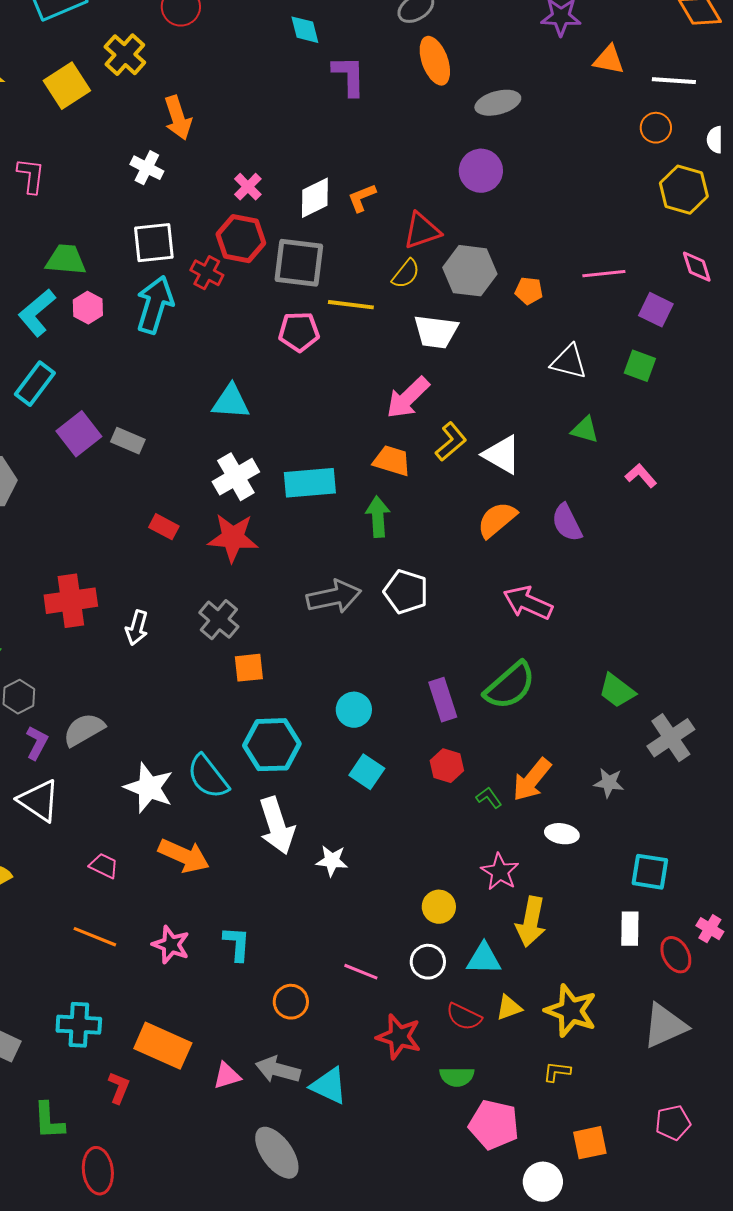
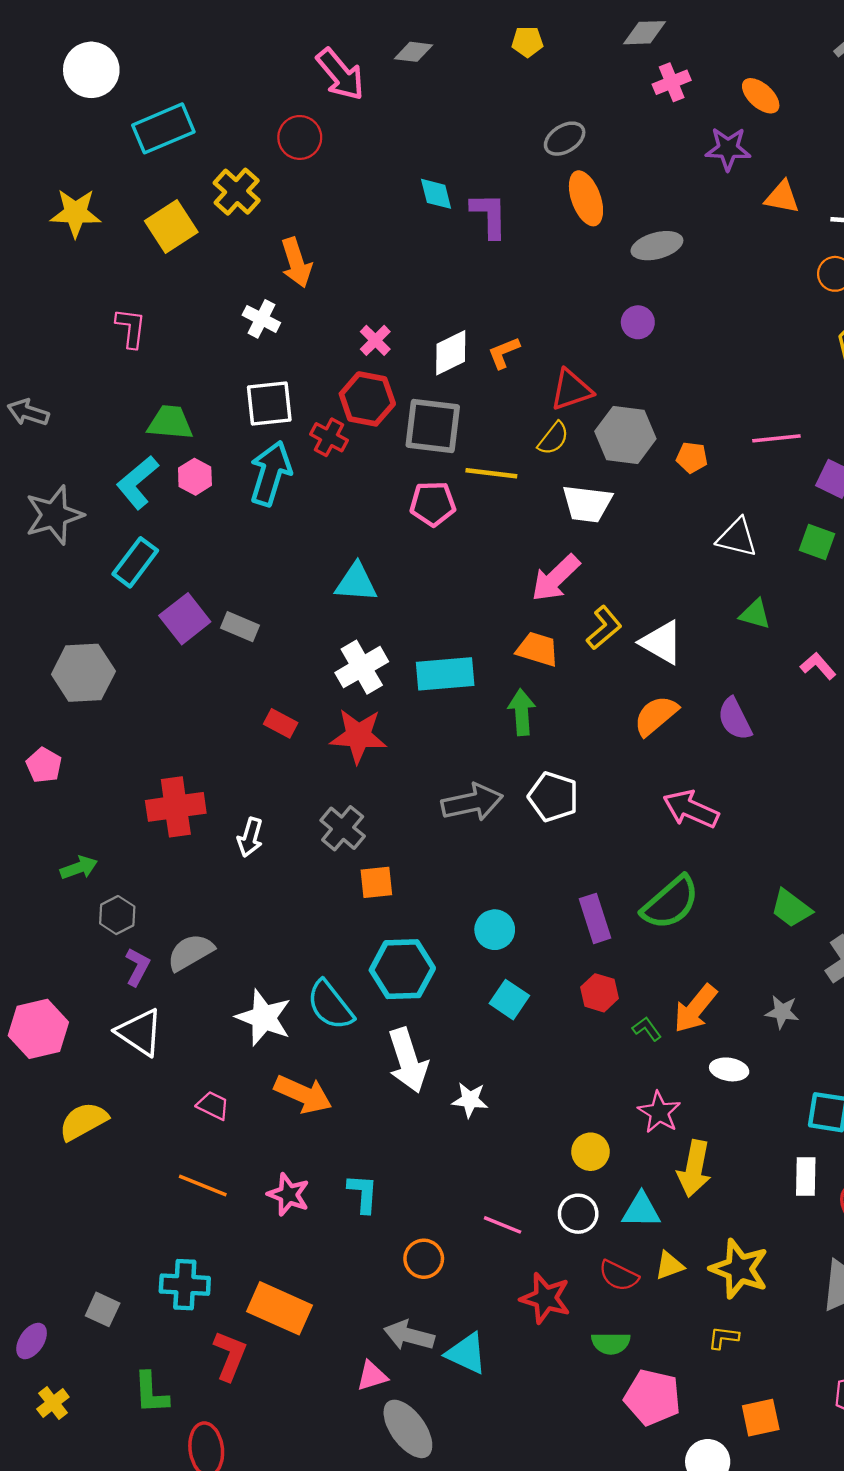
cyan diamond: (305, 30) -> (436, 194), moved
purple circle: (481, 171) -> (638, 322), size x0.7
pink triangle: (227, 1076) -> (372, 1376), moved
red L-shape: (119, 1088) -> (230, 1356), size x1.4

